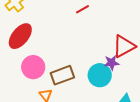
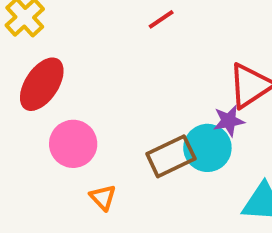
brown rectangle: (62, 75) -> (171, 156), moved

